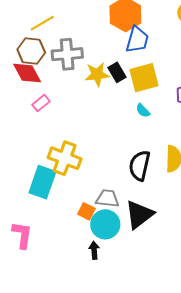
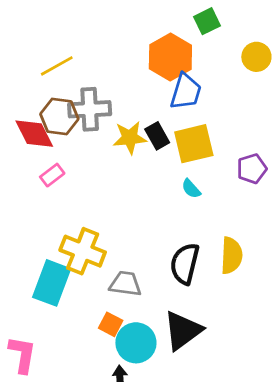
brown hexagon: (31, 51) -> (59, 117), moved
gray trapezoid: (107, 198) -> (125, 284), moved

